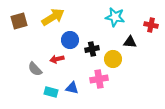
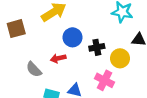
brown square: (19, 21) -> (16, 29), moved
pink cross: (99, 79) -> (105, 80), turned 36

